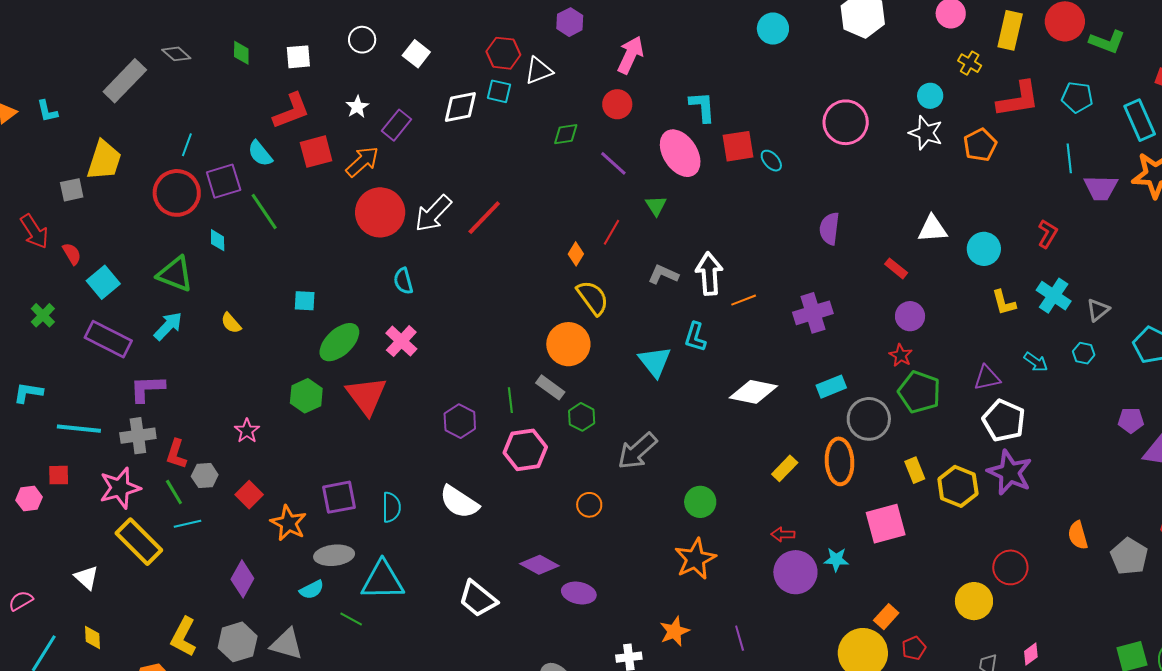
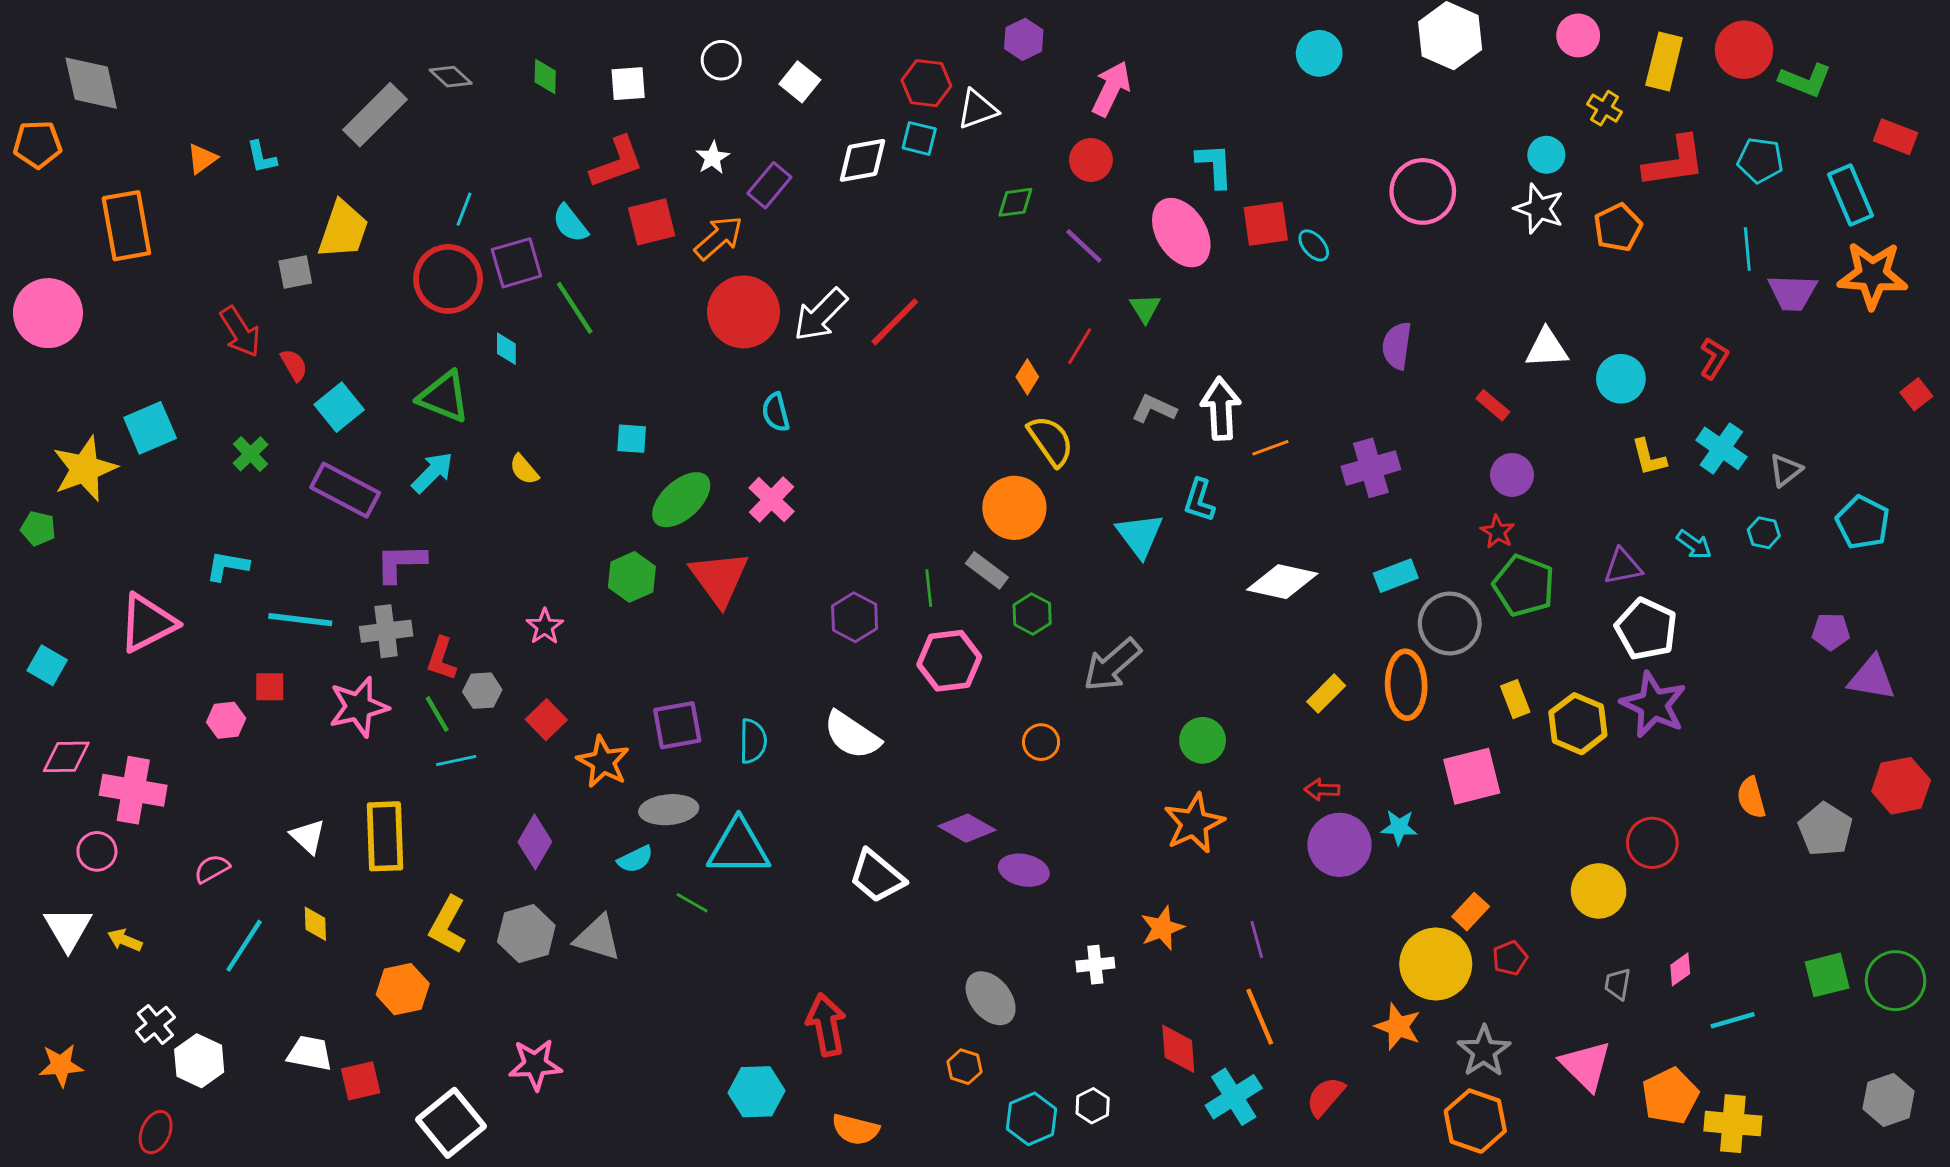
yellow rectangle: (139, 542) -> (385, 836), moved, turned 42

